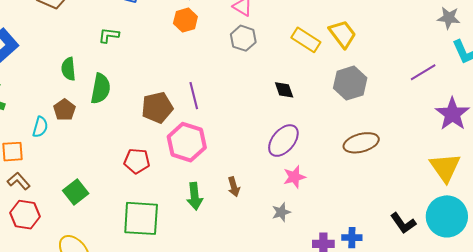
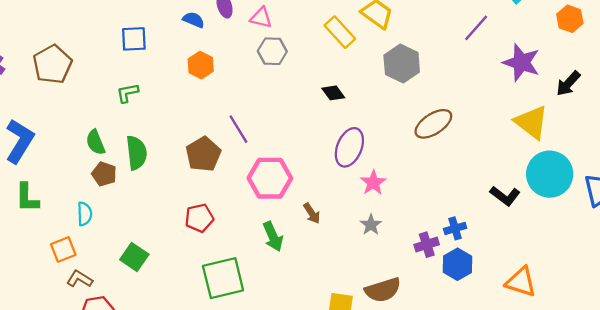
orange hexagon: (185, 20) -> (201, 65), moved
yellow rectangle: (306, 40) -> (340, 32), turned 32
brown pentagon: (64, 110) -> (104, 174), moved
pink hexagon: (187, 142) -> (270, 178), moved
green square: (76, 192) -> (134, 257), moved

